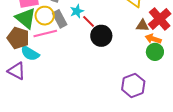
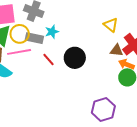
gray rectangle: (60, 19) -> (34, 38), turned -54
red line: (89, 21) -> (49, 60), moved

